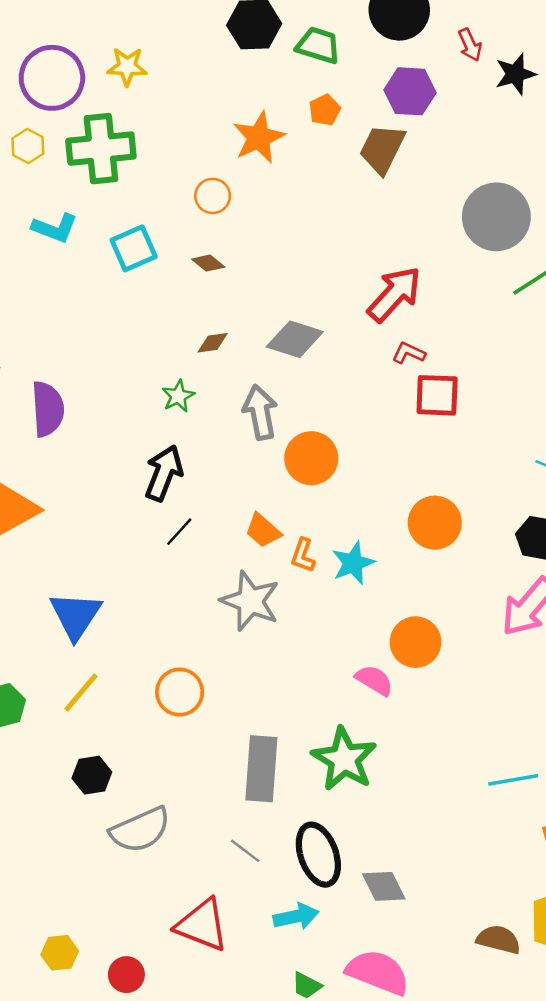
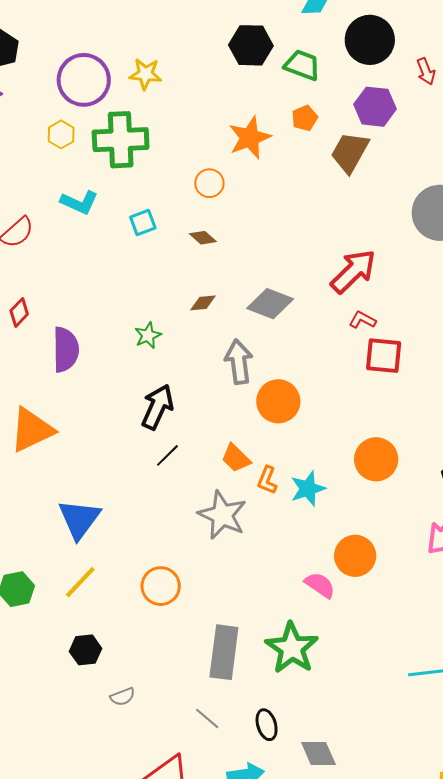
cyan square: (134, 248) -> (143, 222), size x0.7
green star: (178, 396) -> (148, 335), moved
gray semicircle: (140, 830) -> (123, 697), size x0.5
black ellipse: (318, 855) -> (267, 725), size x0.6

